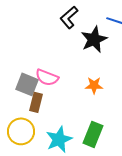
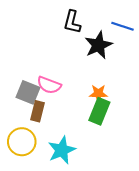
black L-shape: (69, 17) -> (72, 22), turned -35
green rectangle: (93, 134) -> (99, 111), moved

